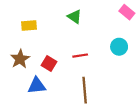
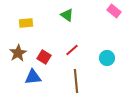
cyan circle: (119, 47) -> (107, 58), moved
red line: (80, 56) -> (72, 50), turned -32

